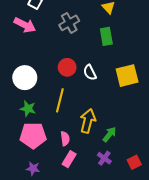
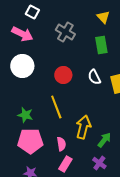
gray cross: (69, 23) -> (65, 32), turned -30
white semicircle: (90, 72) -> (94, 77), moved
white circle: (25, 78) -> (22, 66), moved
yellow line: (60, 100) -> (56, 107), turned -35

